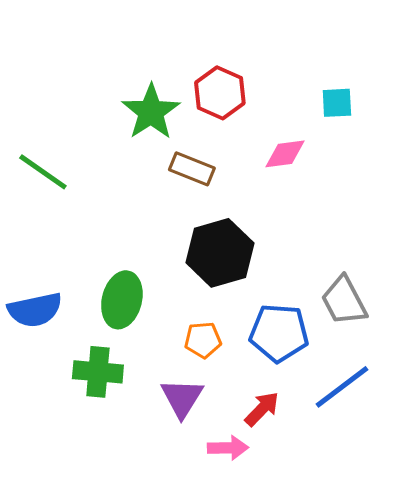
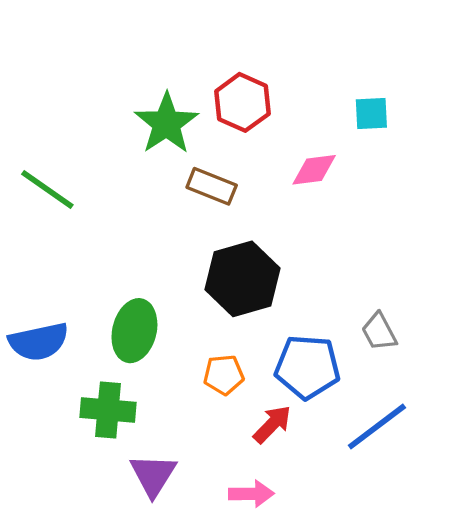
gray trapezoid: (344, 301) -> (379, 332), size x0.7
purple triangle: (182, 398) -> (153, 475), moved
red arrow: (262, 409) -> (272, 424), moved

